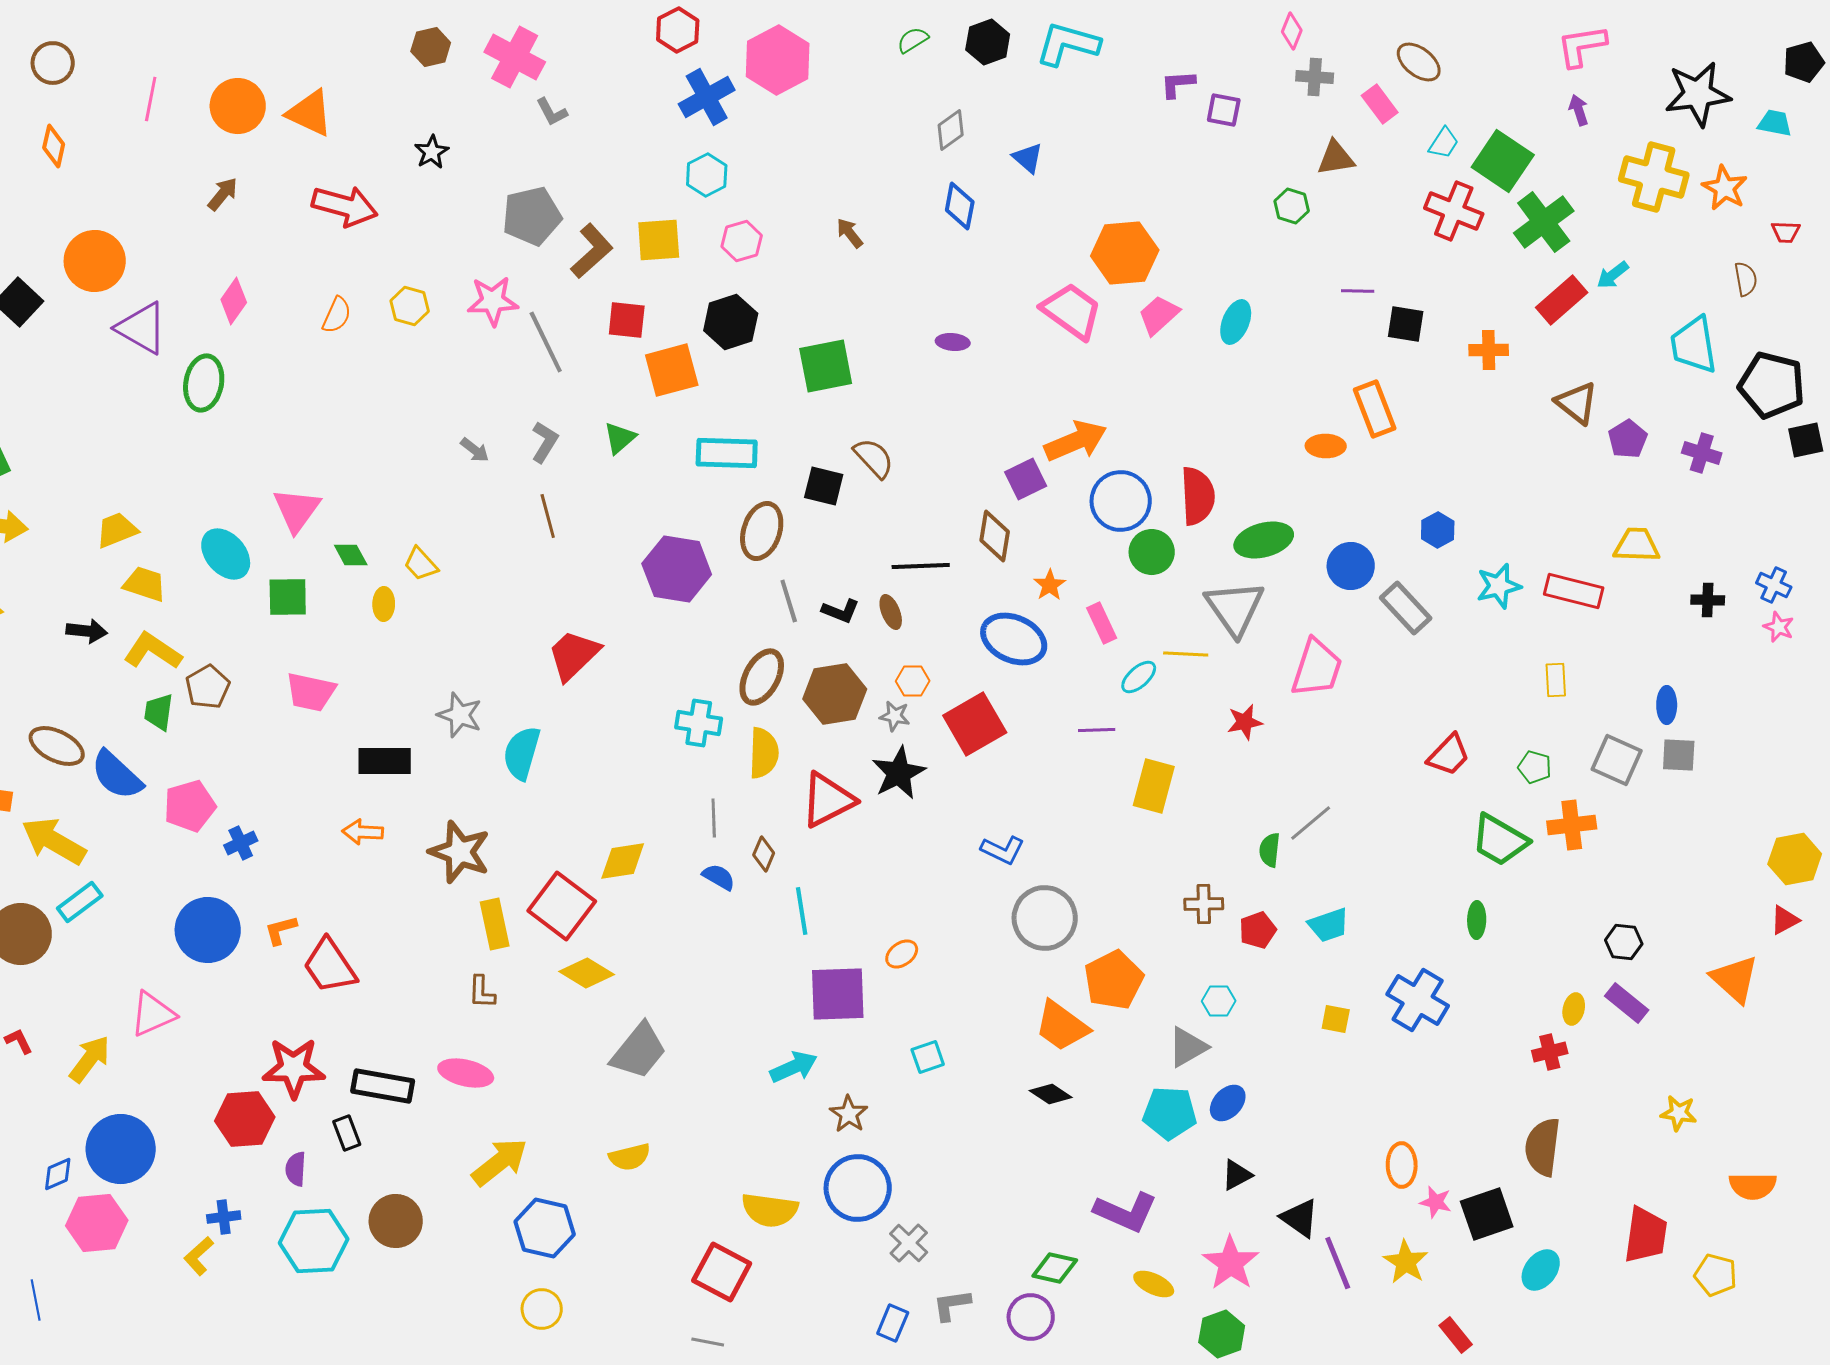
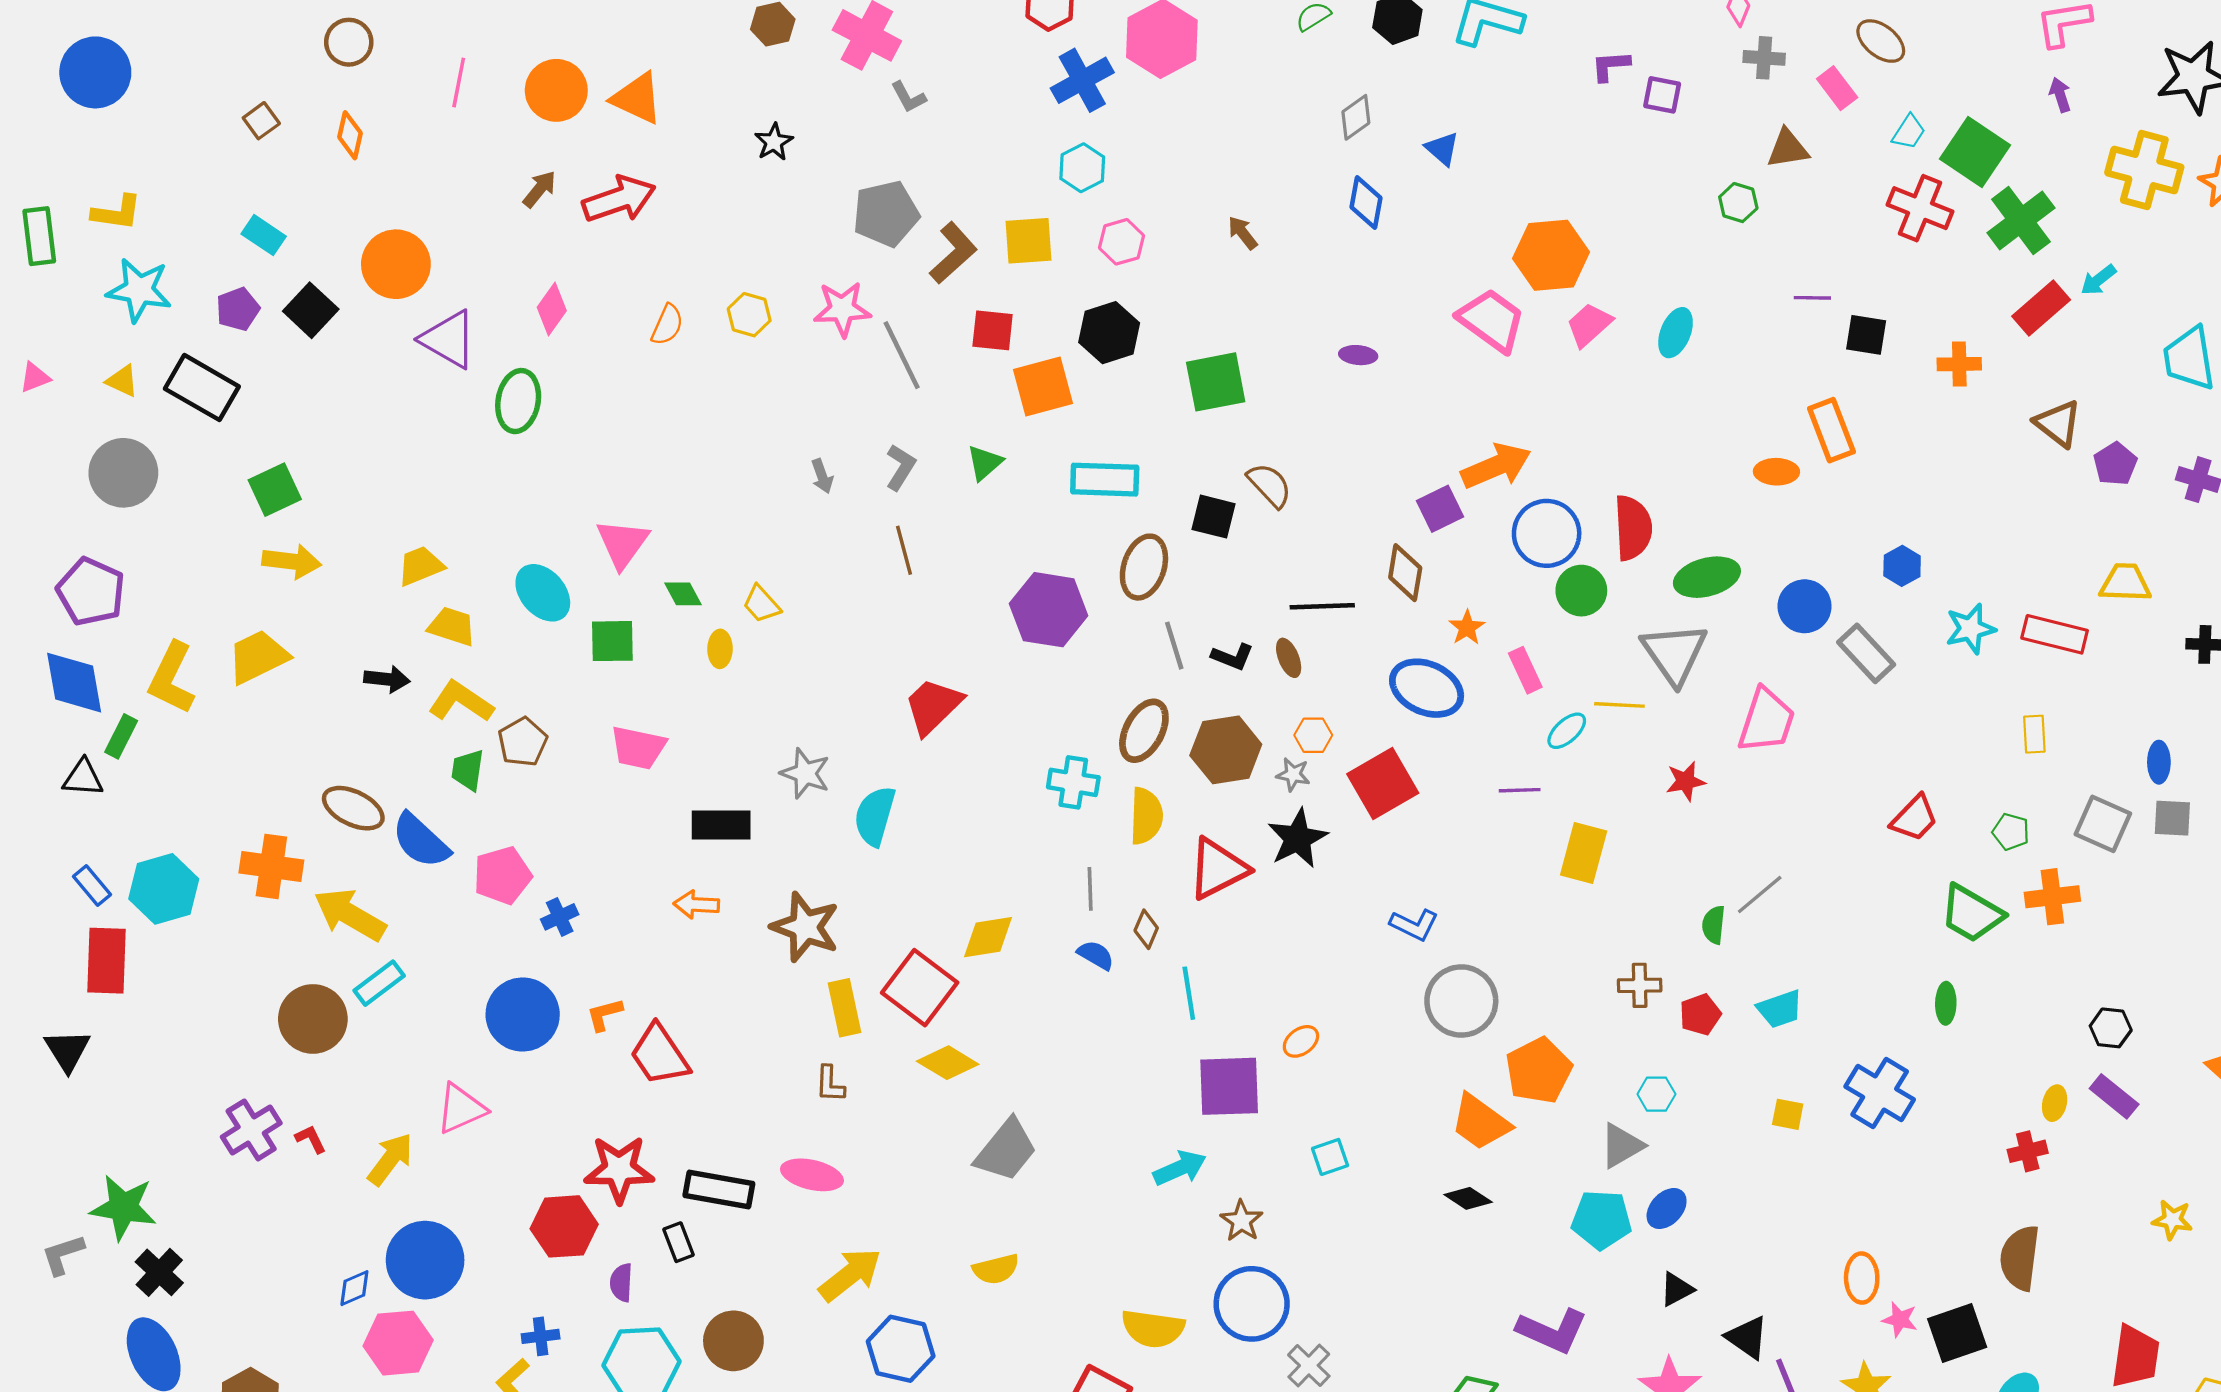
red arrow: (345, 206) -> (619, 199), moved, turned -34
gray arrow: (475, 450) -> (822, 476), turned 32

